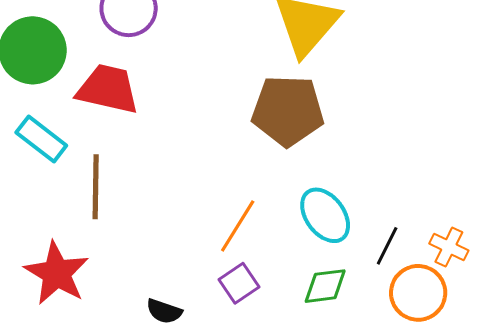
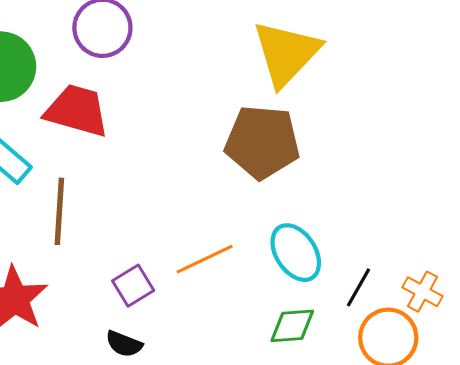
orange line: (238, 226) -> (205, 259), turned 30
purple square: (239, 283) -> (133, 286), moved

